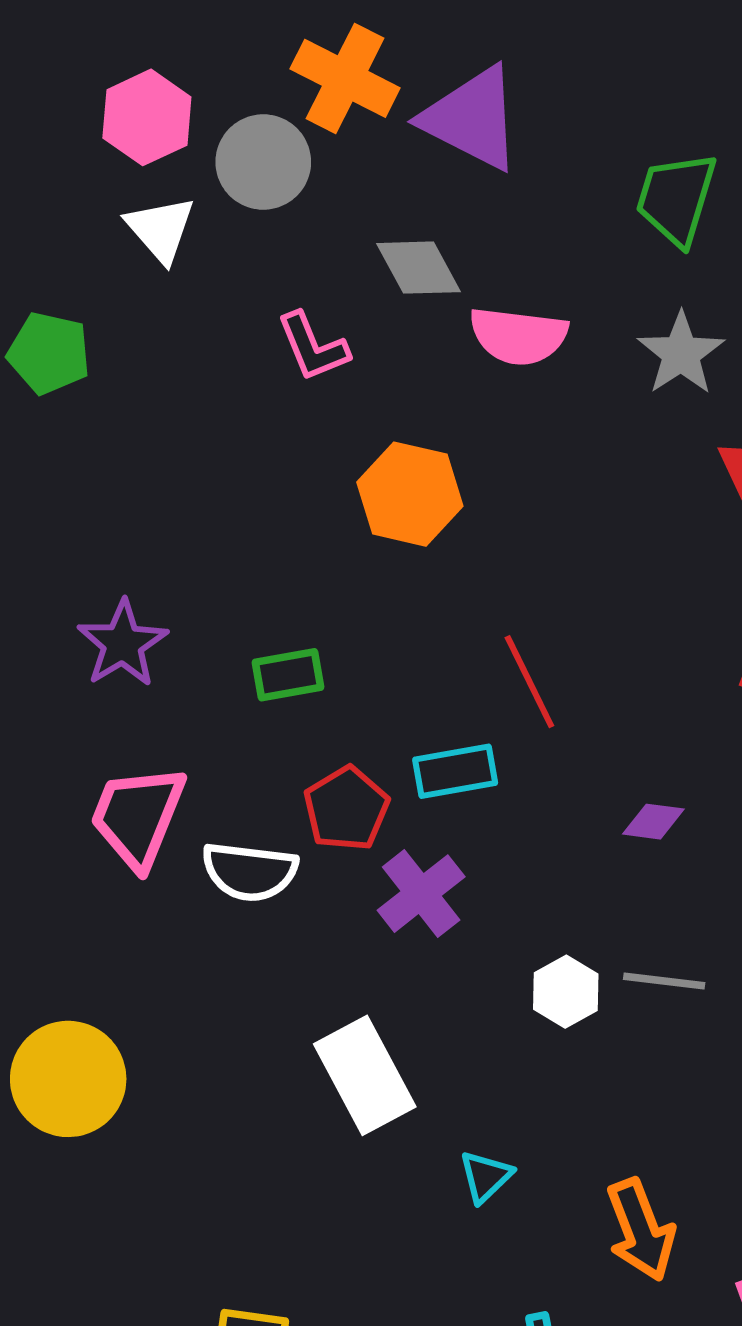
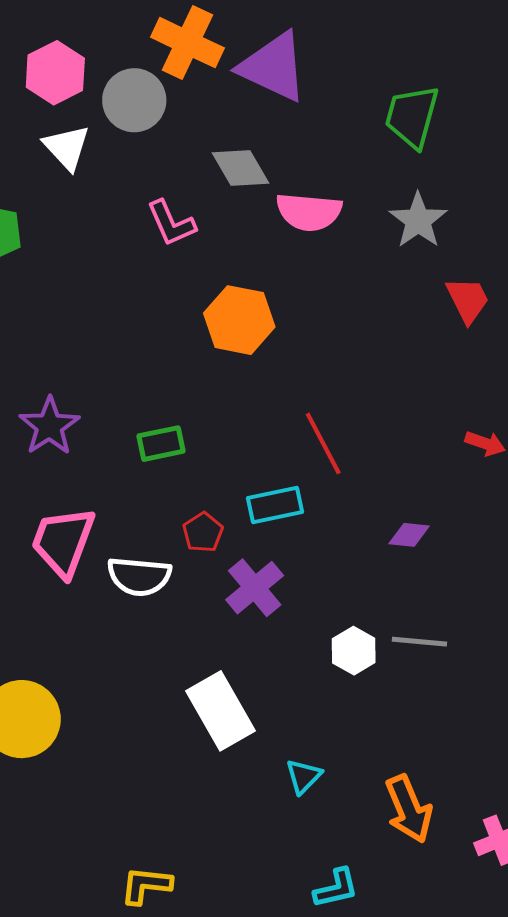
red pentagon: (346, 809) -> (203, 532), size x0.7

